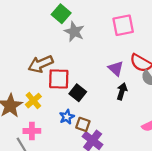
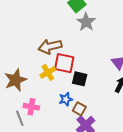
black square: (78, 93) -> (80, 79), turned -35
yellow cross: (33, 101) -> (48, 72), moved

